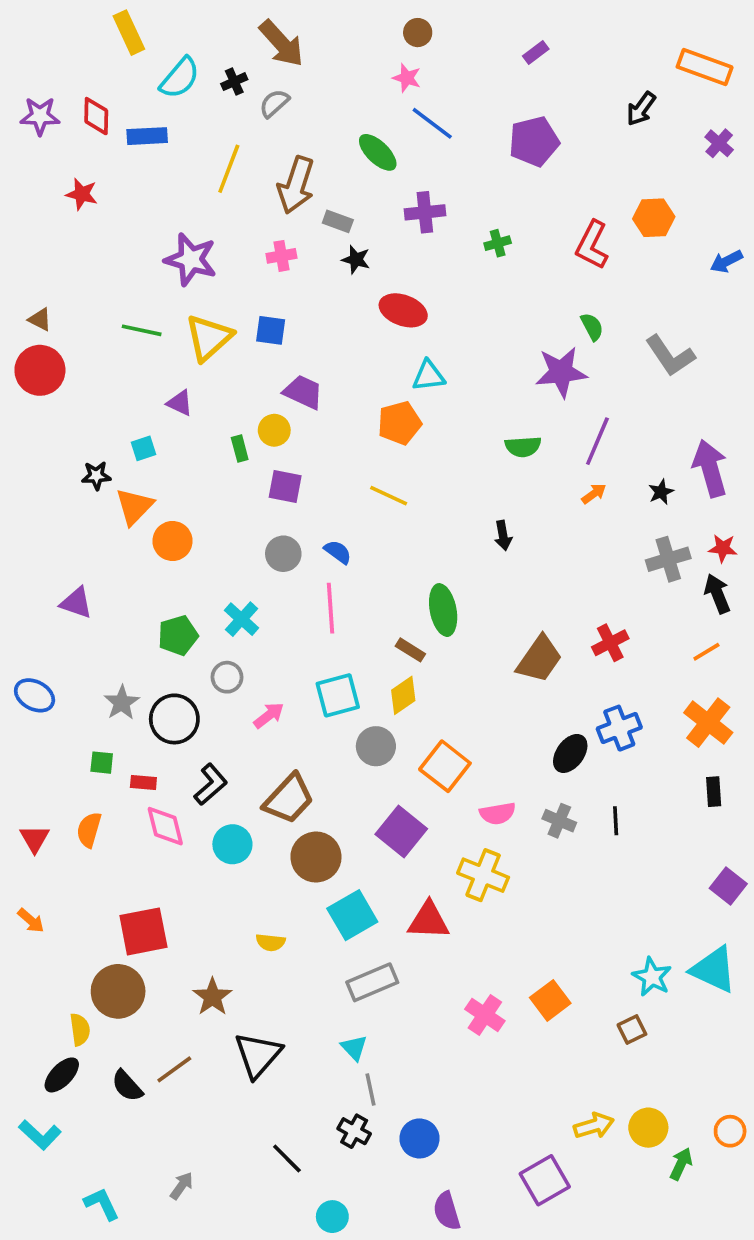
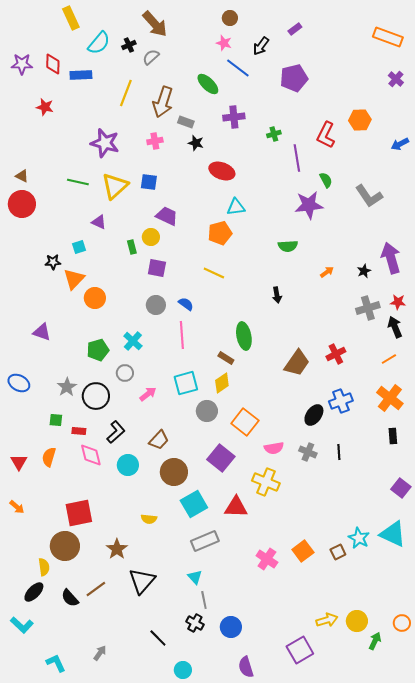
black arrow: (641, 109) -> (261, 46), moved
purple line: (597, 441) -> (297, 158), moved, turned -32
brown trapezoid: (289, 799) -> (159, 440), size x0.7
brown square: (632, 1030) -> (338, 552), moved

